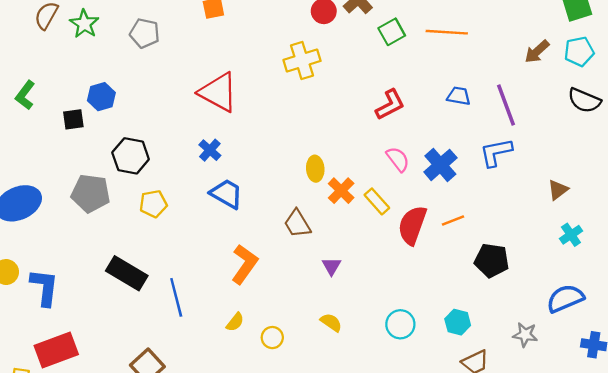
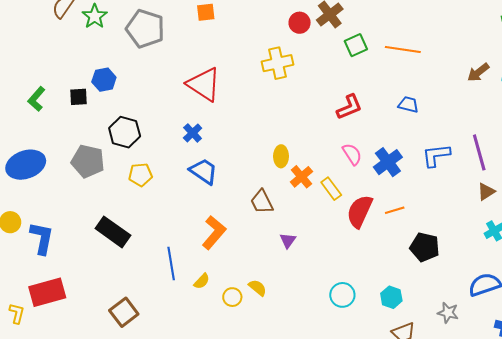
gray pentagon: (145, 33) -> (145, 29), size x1.5
green L-shape: (25, 95) -> (36, 99), moved
purple line: (506, 105) -> (479, 152), moved
blue line: (176, 297) -> (171, 263), moved
yellow semicircle: (331, 322) -> (258, 288), moved

